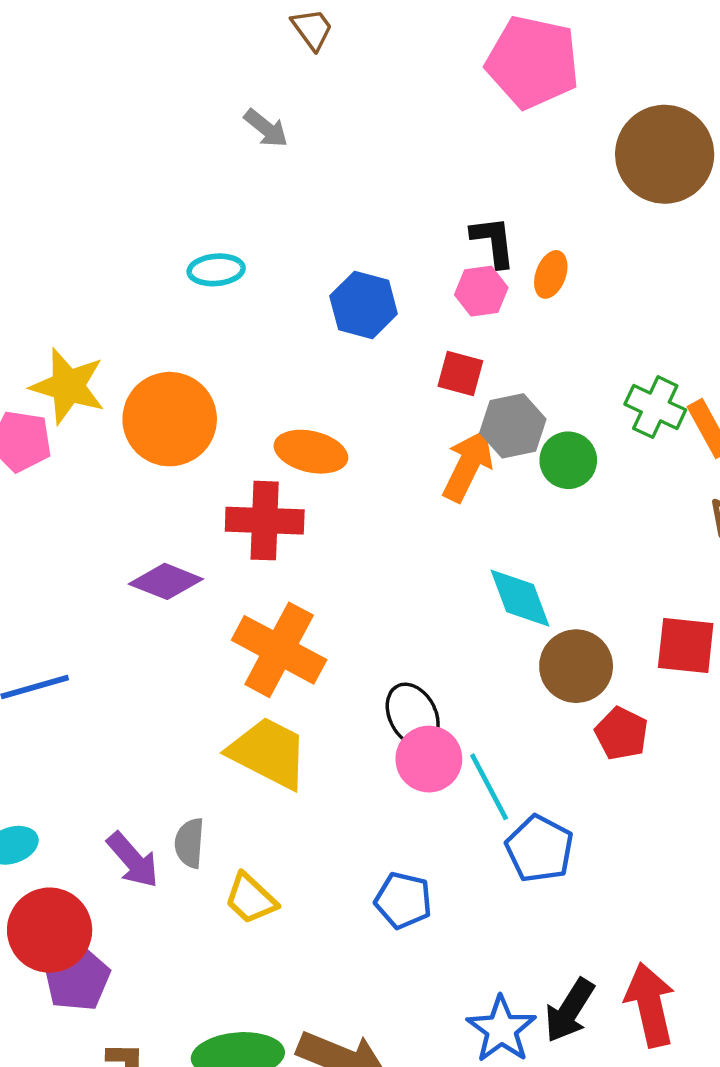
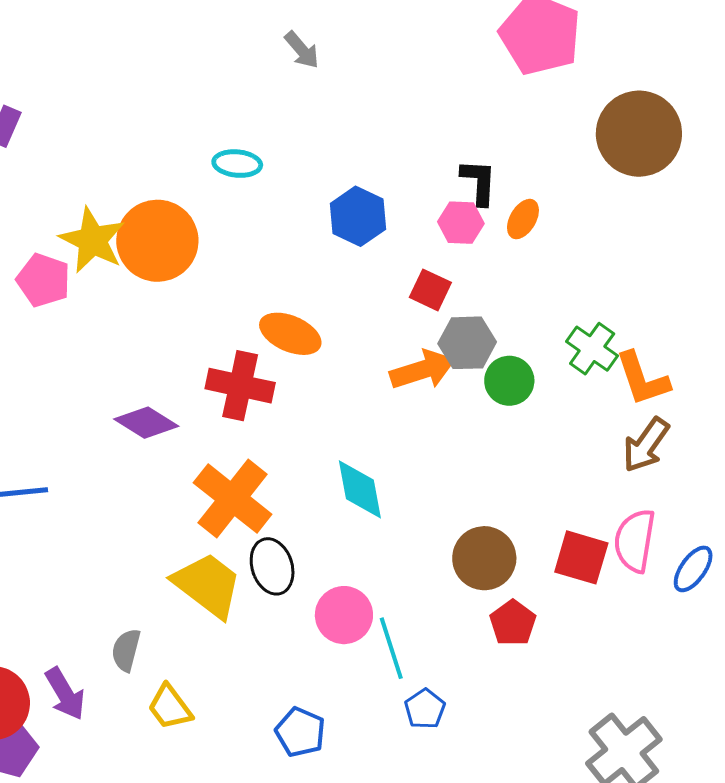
orange circle: (170, 419) -> (157, 241), moved
orange arrow: (468, 465) -> (423, 370), turned 36
cyan diamond: (520, 598) -> (360, 489), moved
black ellipse: (413, 715) -> (272, 566), moved
blue pentagon: (539, 849) -> (425, 709), size x0.7
purple arrow: (133, 860) -> (65, 694), moved

